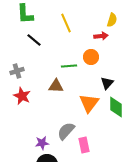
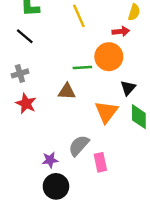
black line: (34, 40) -> (25, 36), moved
orange circle: (91, 57) -> (109, 57), size x1.5

